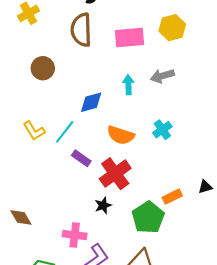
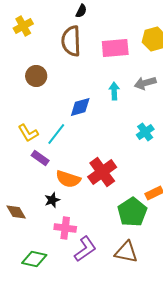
orange semicircle: (121, 135) -> (68, 179), moved
purple rectangle: (81, 158) -> (40, 158), moved
black star: (103, 205) -> (52, 200), moved

